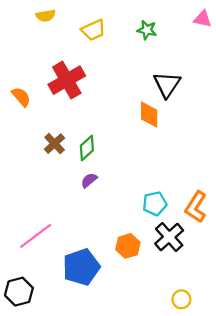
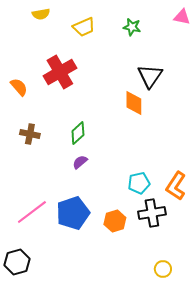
brown cross: (55, 144) -> (30, 134), moved, turned -36
black cross: (169, 237) -> (152, 213), turned 32
blue pentagon: (81, 267) -> (73, 213), moved

